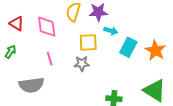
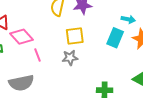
pink diamond: (47, 27) -> (22, 37), moved, turned -30
cyan arrow: (111, 31) -> (128, 19), moved

